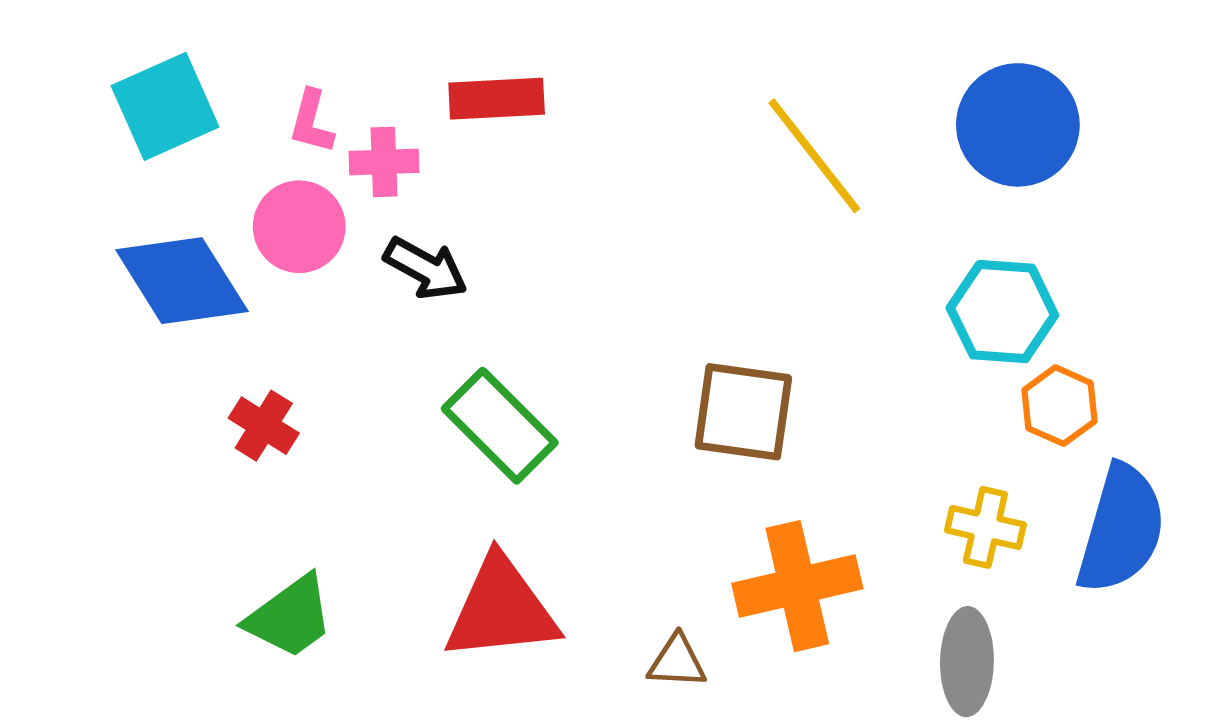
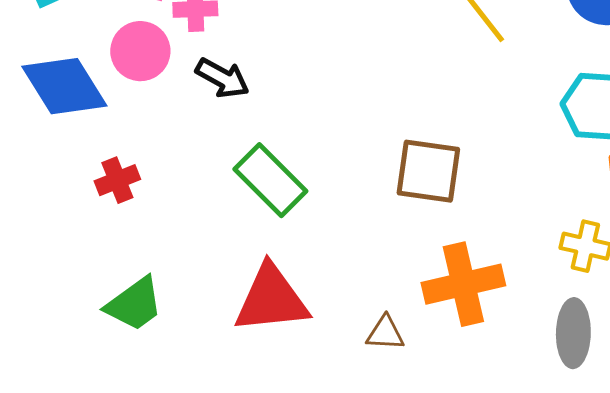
red cross: (264, 426) -> (117, 180), turned 36

